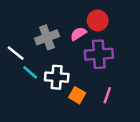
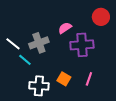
red circle: (98, 20) -> (101, 17), moved
gray cross: (47, 37) -> (39, 43), moved
white cross: (57, 77) -> (39, 86), moved

